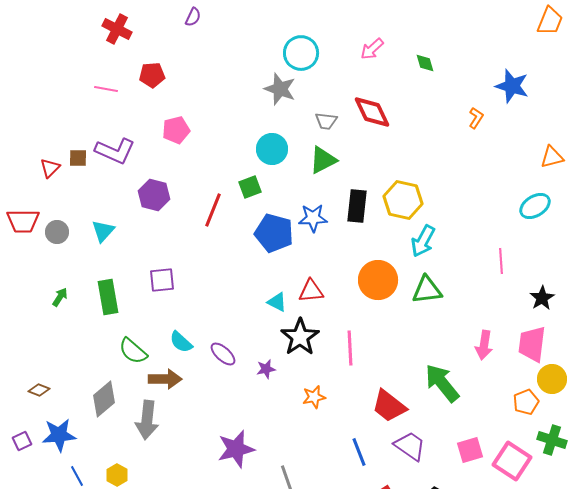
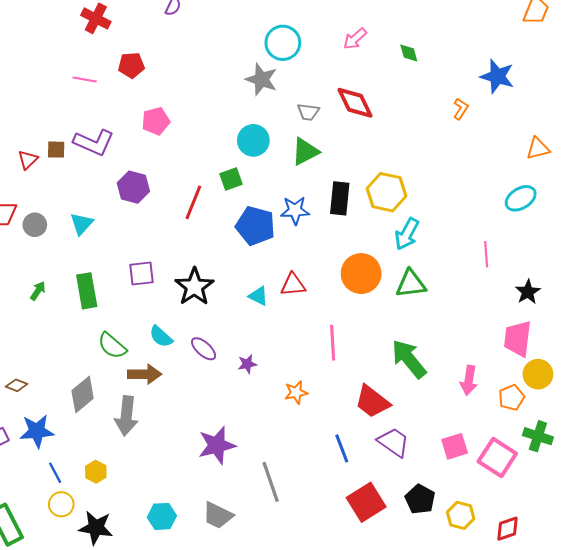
black star: (300, 337) -> (194, 287), moved
pink arrow: (484, 345) -> (469, 380), moved
green arrow: (442, 383) -> (409, 359), moved

